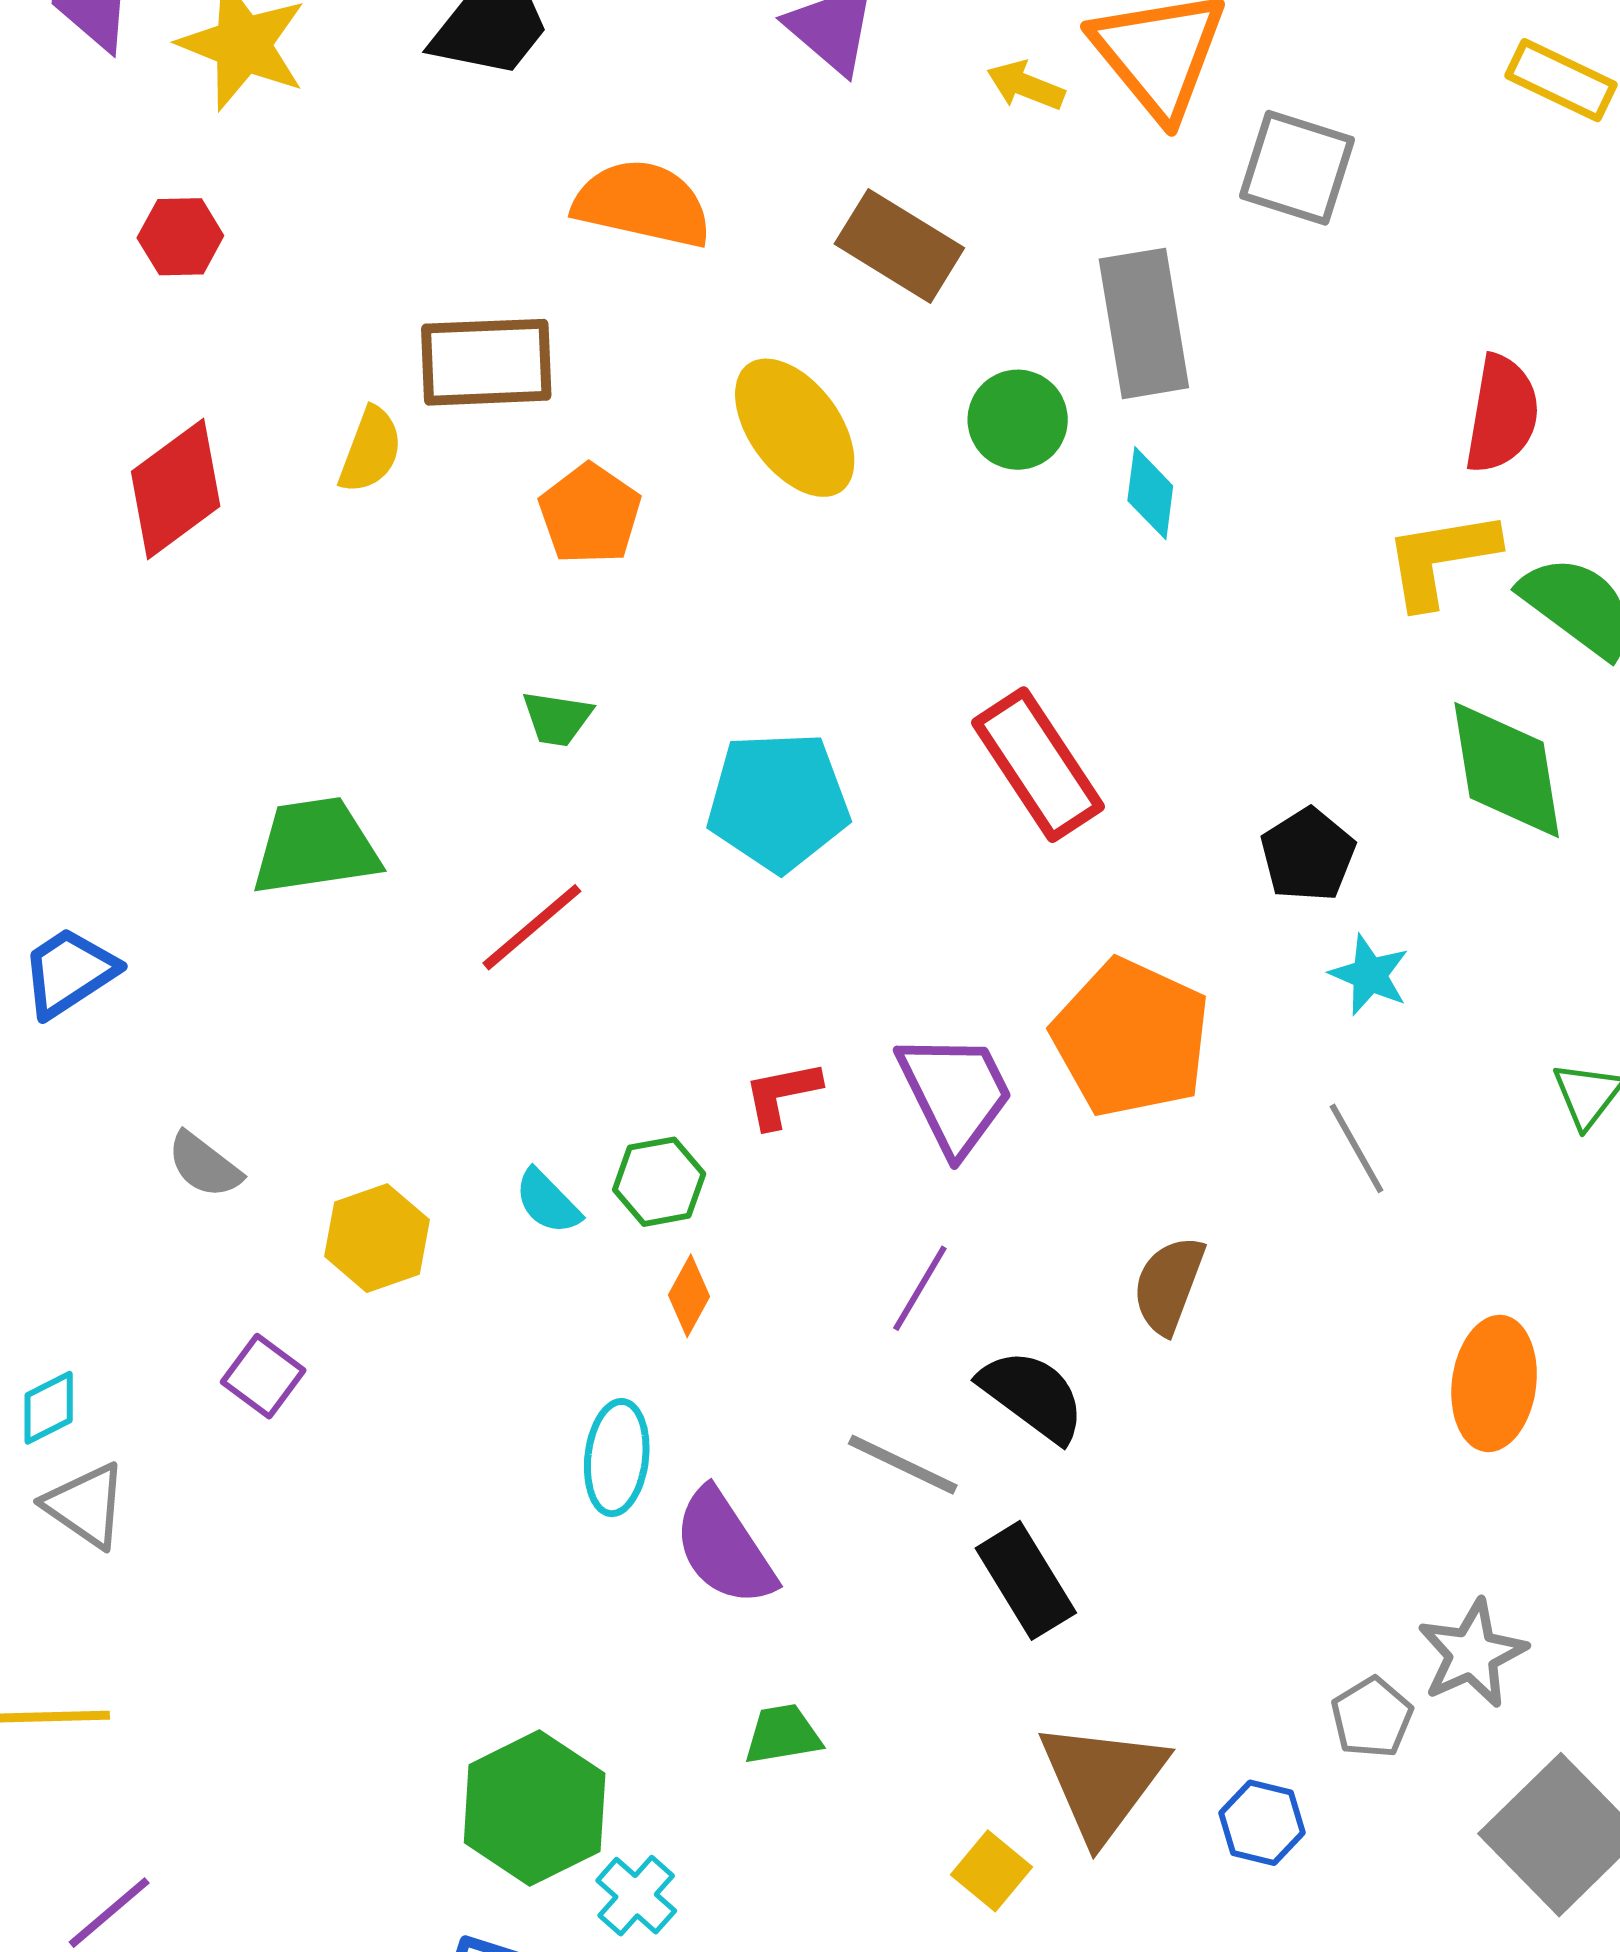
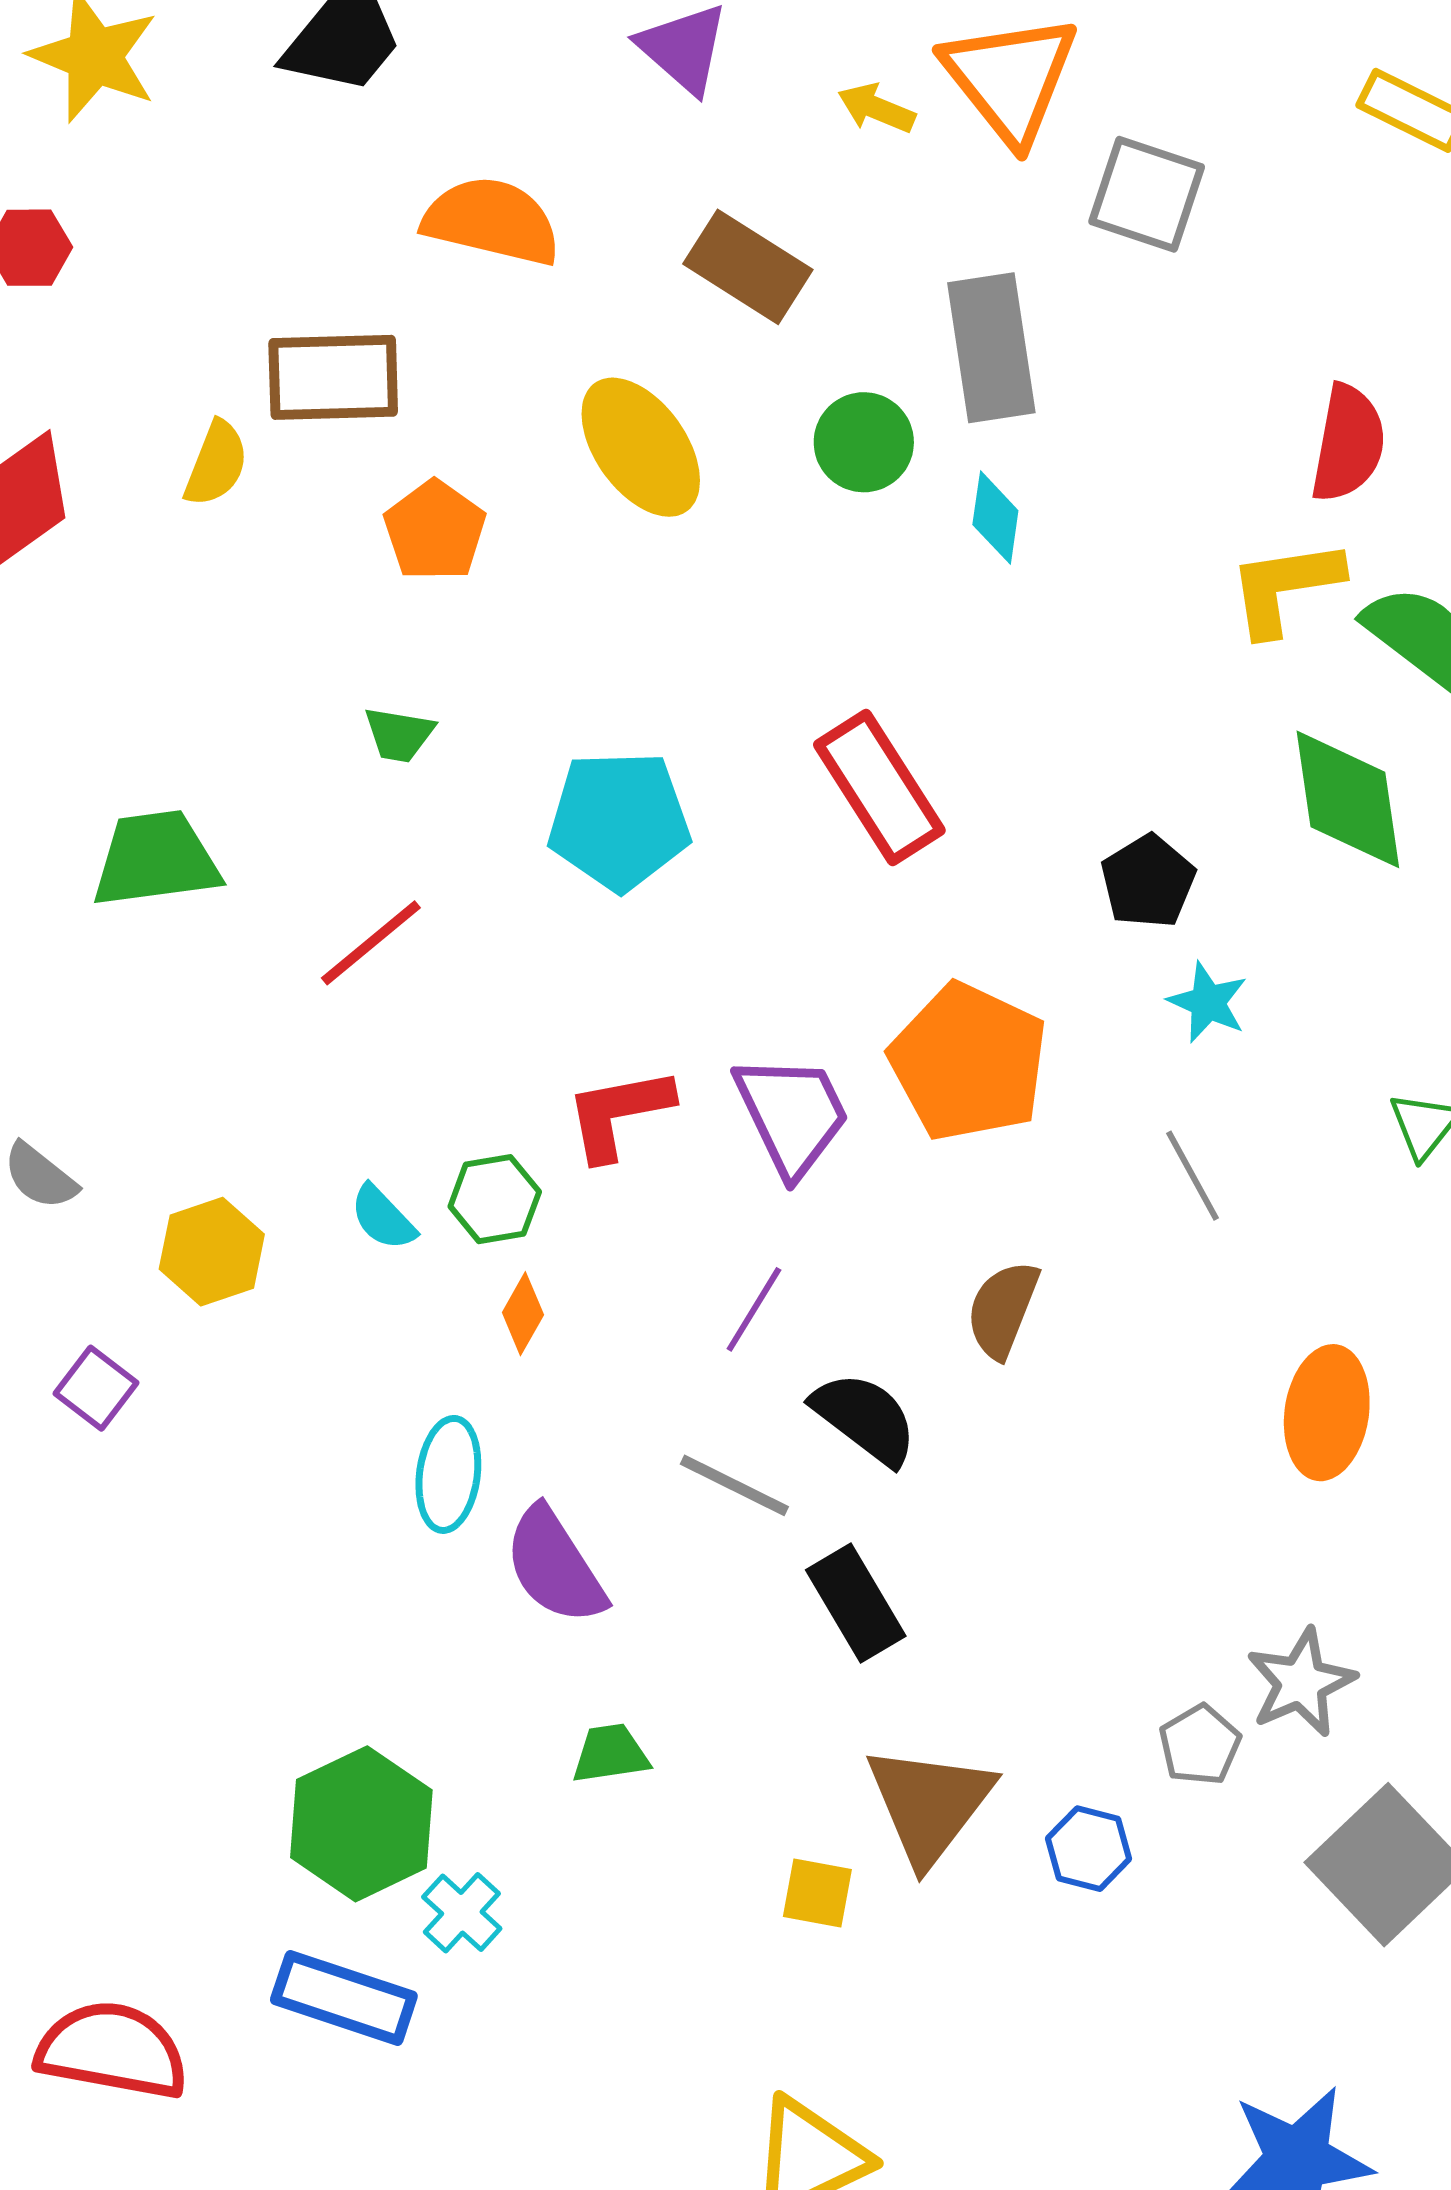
red L-shape: (782, 1094) -> (619, 1113), size x1.4
yellow square: (991, 1871) -> (817, 1893), turned -30

